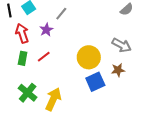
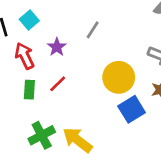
gray line: (61, 14) -> (93, 30), moved
green cross: (28, 93) -> (42, 135), turned 30
yellow arrow: (53, 99) -> (77, 140), turned -70

